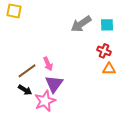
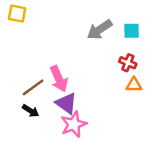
pink arrow: (48, 64) -> (59, 79), size x1.5
purple triangle: (54, 84) -> (66, 103), turned -30
pink star: (45, 101) -> (74, 124), moved

